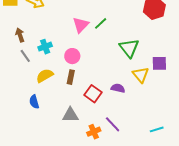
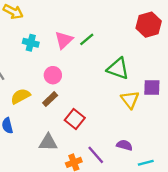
cyan cross: (45, 47) -> (31, 43), moved, turned 32
green triangle: (129, 48) -> (118, 69), turned -35
brown rectangle: (71, 77) -> (50, 99), turned 32
purple semicircle: (118, 88) -> (124, 145), moved

